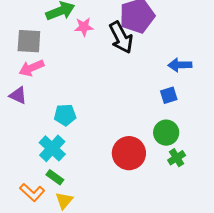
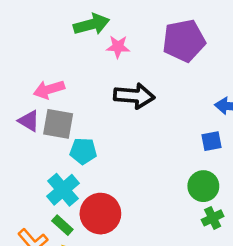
black arrow: (121, 37) -> (134, 96), moved, turned -64
gray square: (29, 41) -> (58, 124), moved
red circle: (129, 153) -> (100, 214), moved

